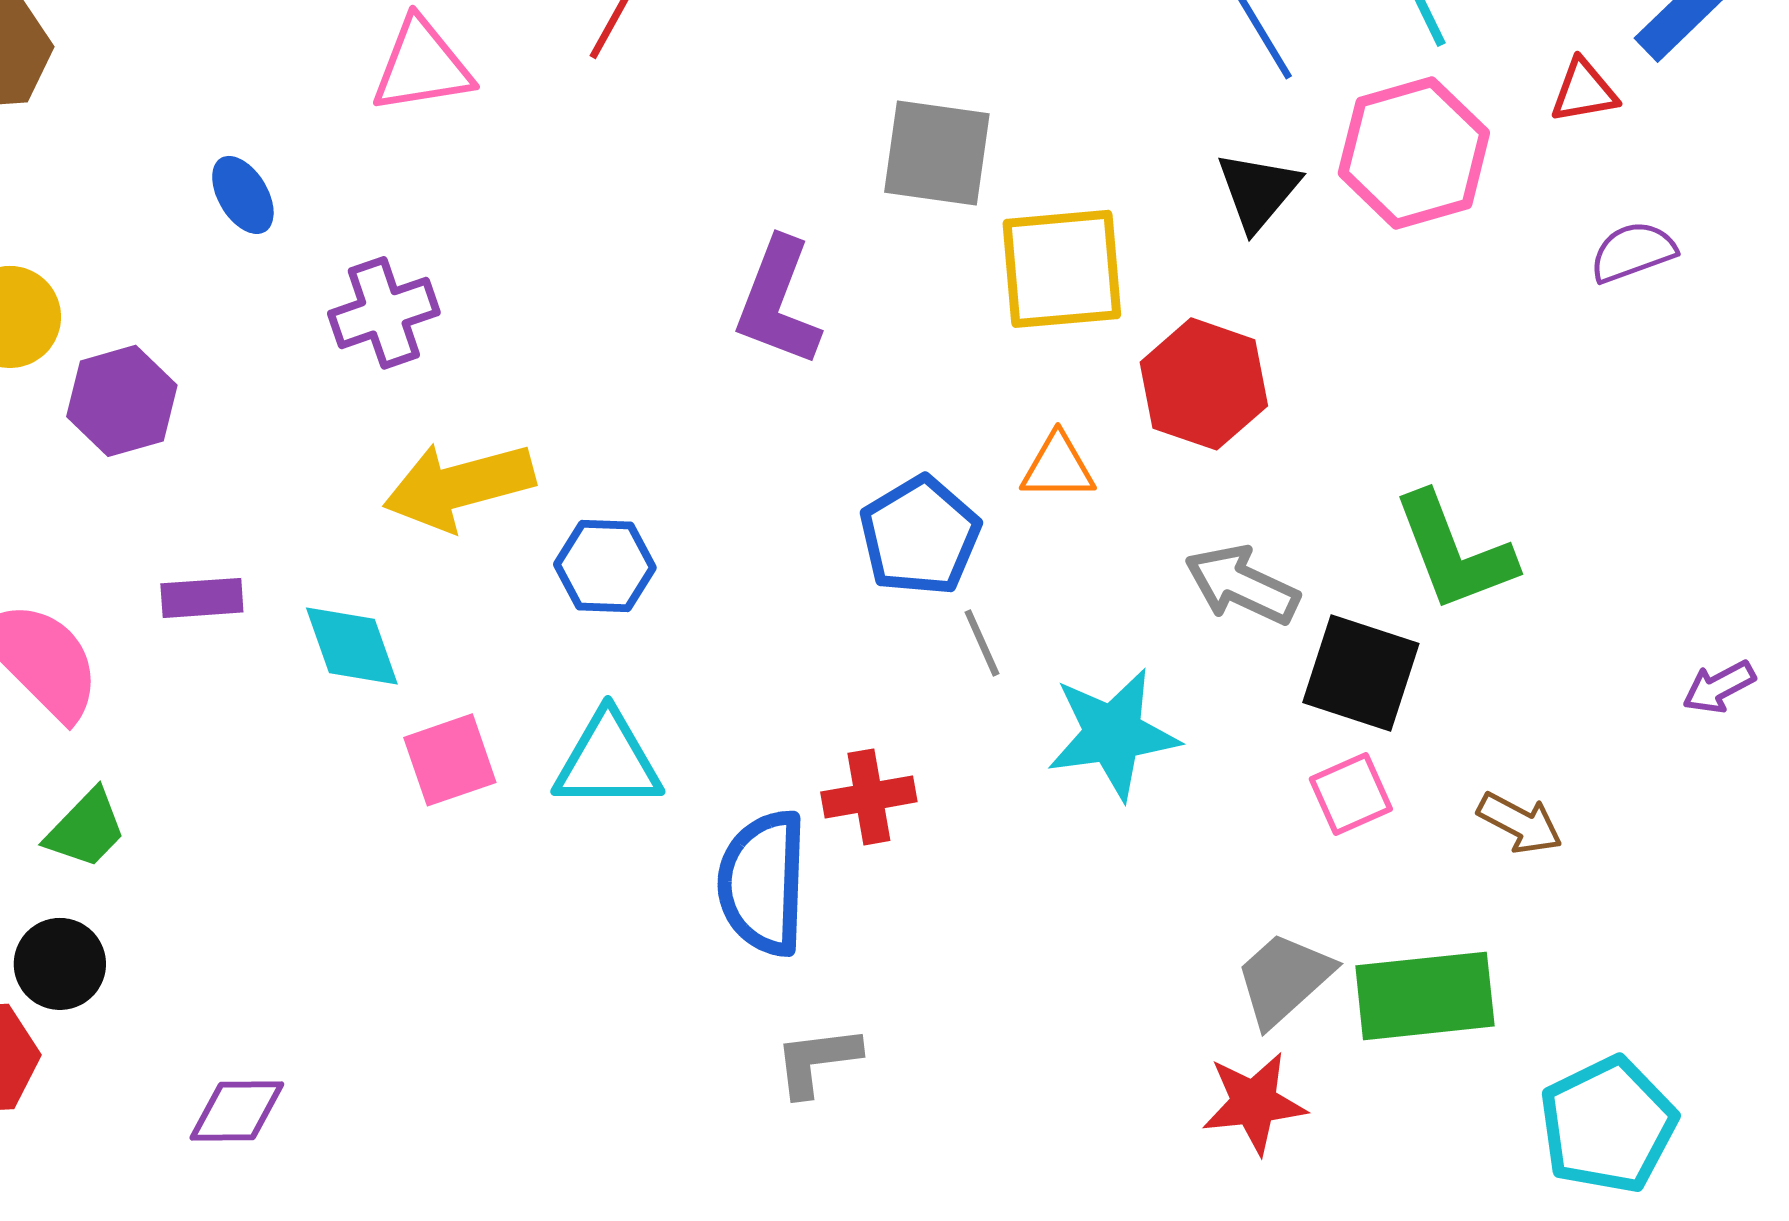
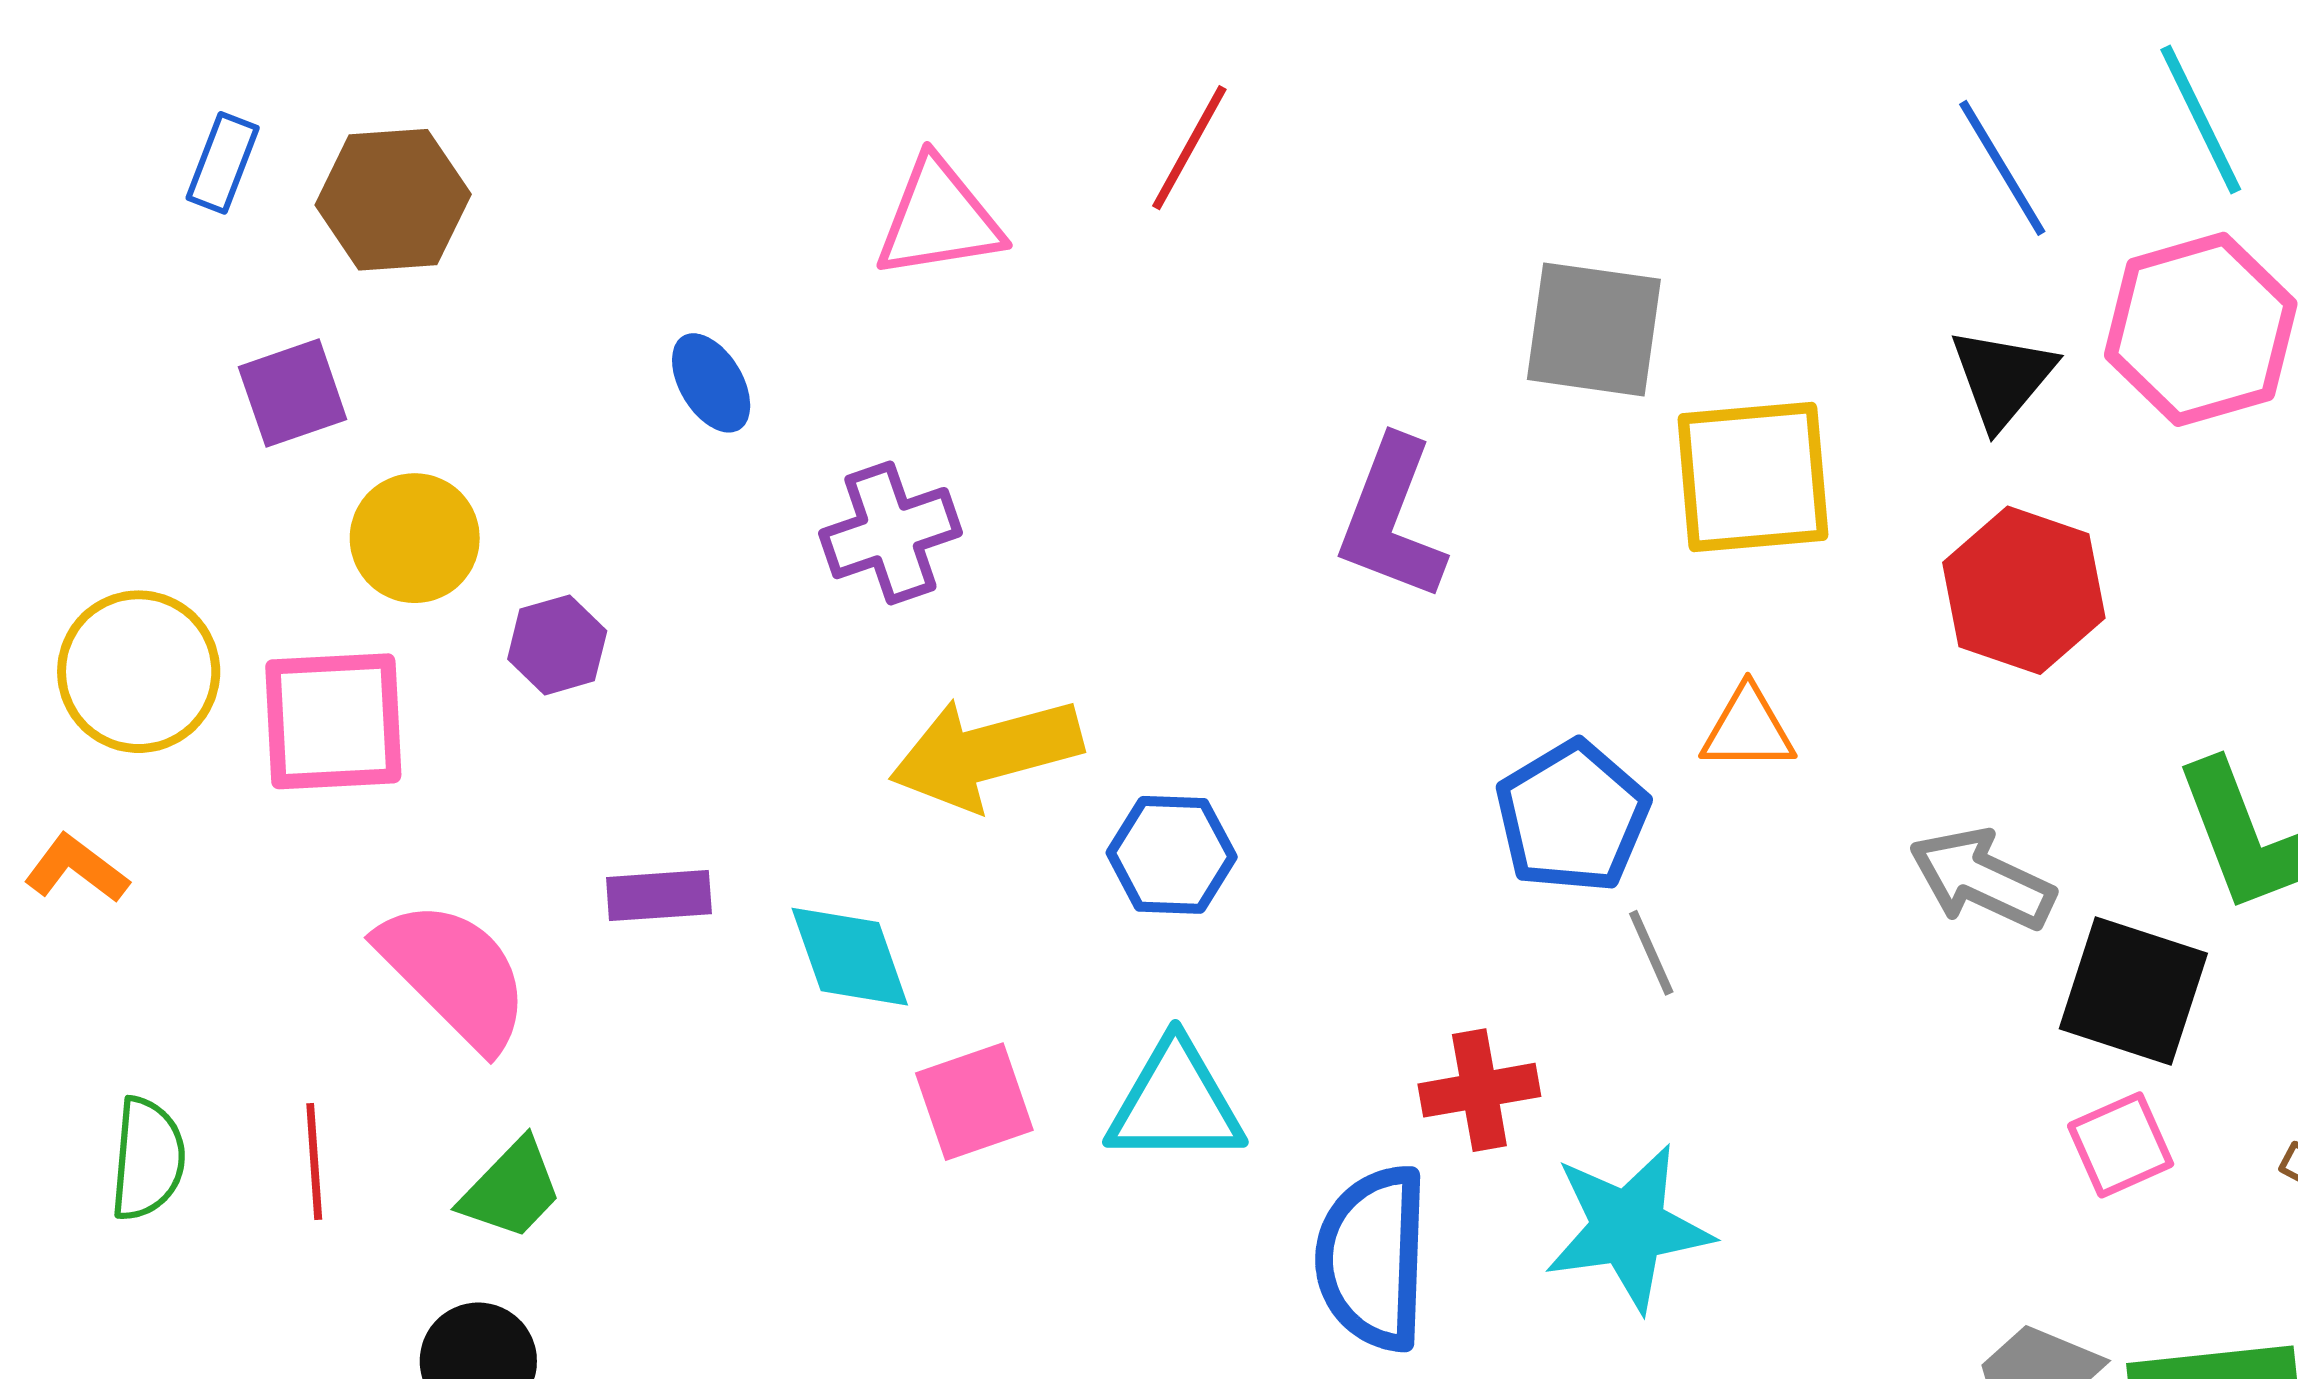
red hexagon: (1204, 384) -> (2024, 590), moved
purple hexagon: (122, 401) -> (557, 645), size x0.7
cyan star: (1113, 734) -> (1628, 1228), moved
red cross: (869, 797) -> (1479, 1090), moved

